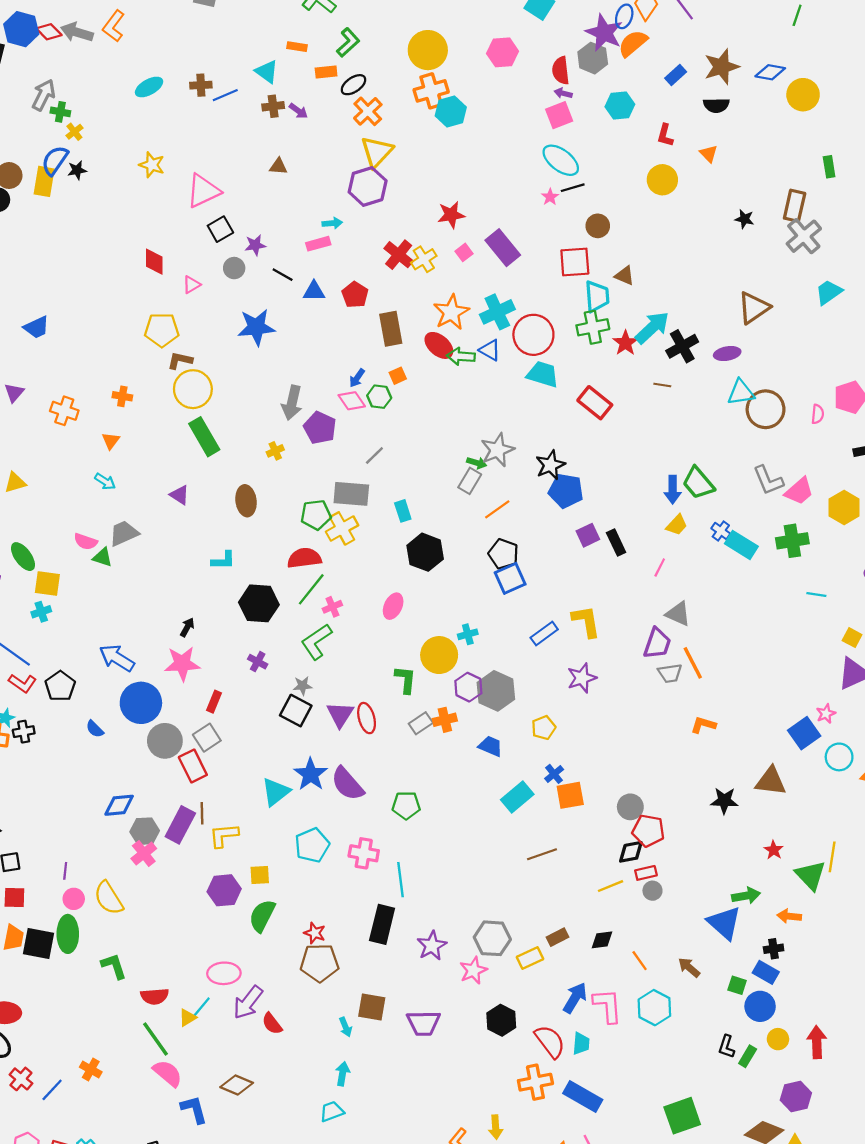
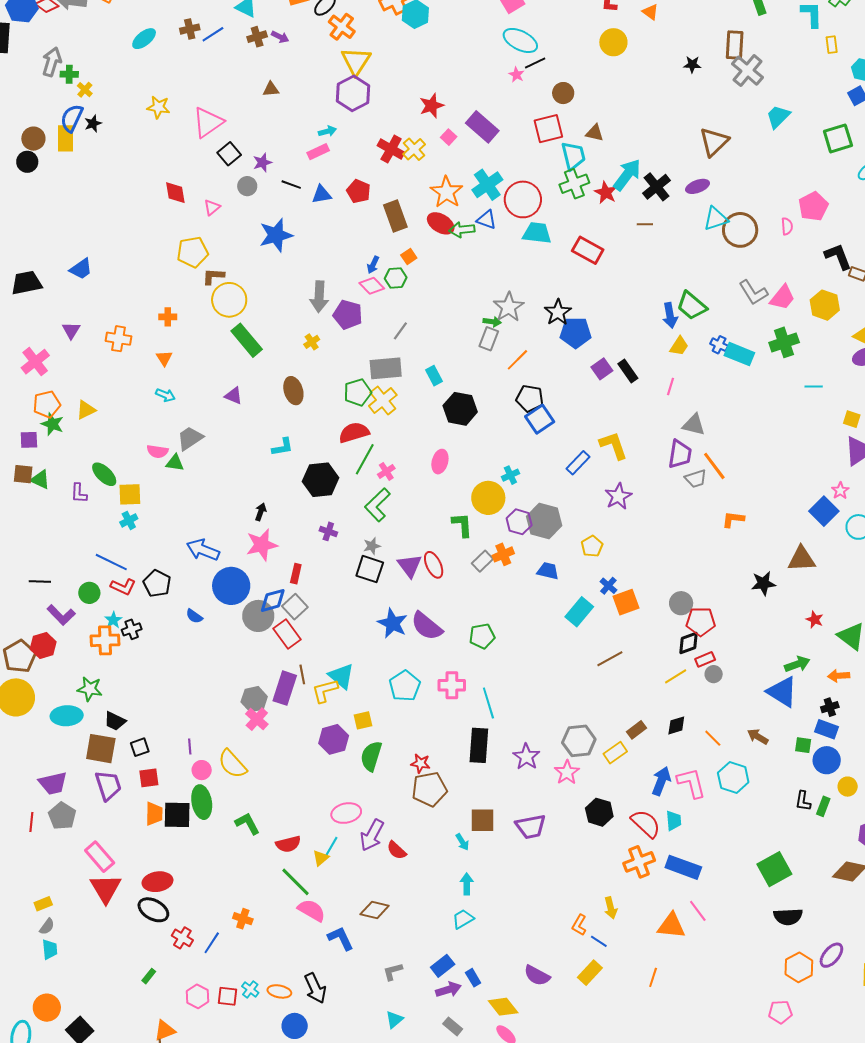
cyan triangle: (276, 792) -> (341, 676), moved, turned -32
blue diamond: (119, 805) -> (273, 600), moved

